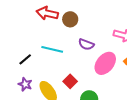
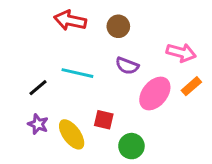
brown circle: (70, 19) -> (118, 26), moved
red square: (70, 81) -> (104, 120), turned -32

